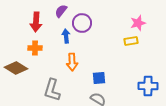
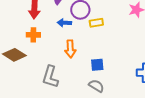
blue arrow: (66, 36) -> (64, 23), turned -80
yellow rectangle: (131, 41) -> (96, 23), moved

